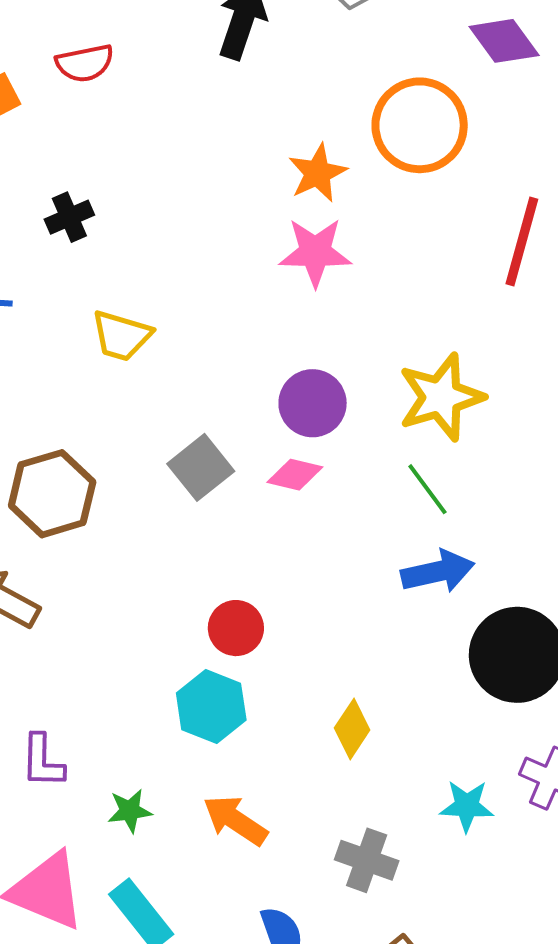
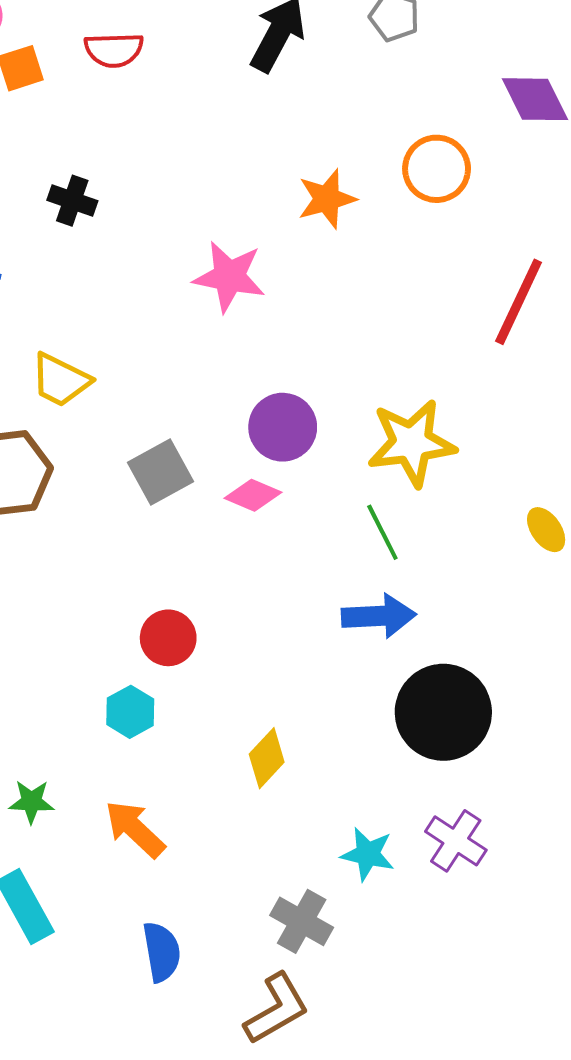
orange circle: (420, 125) -> (437, 169), size x0.7
black cross: (69, 217) -> (72, 201), turned 33
pink star: (315, 252) -> (229, 277), moved
yellow trapezoid: (121, 336) -> (60, 380), moved
cyan hexagon: (211, 707) -> (130, 712), size x0.7
gray cross: (367, 860) -> (302, 921), moved

